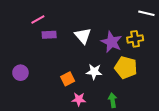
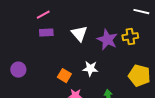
pink line: (38, 19) -> (43, 15), moved
yellow pentagon: (126, 68) -> (139, 76), moved
orange square: (68, 79) -> (64, 76), turned -32

